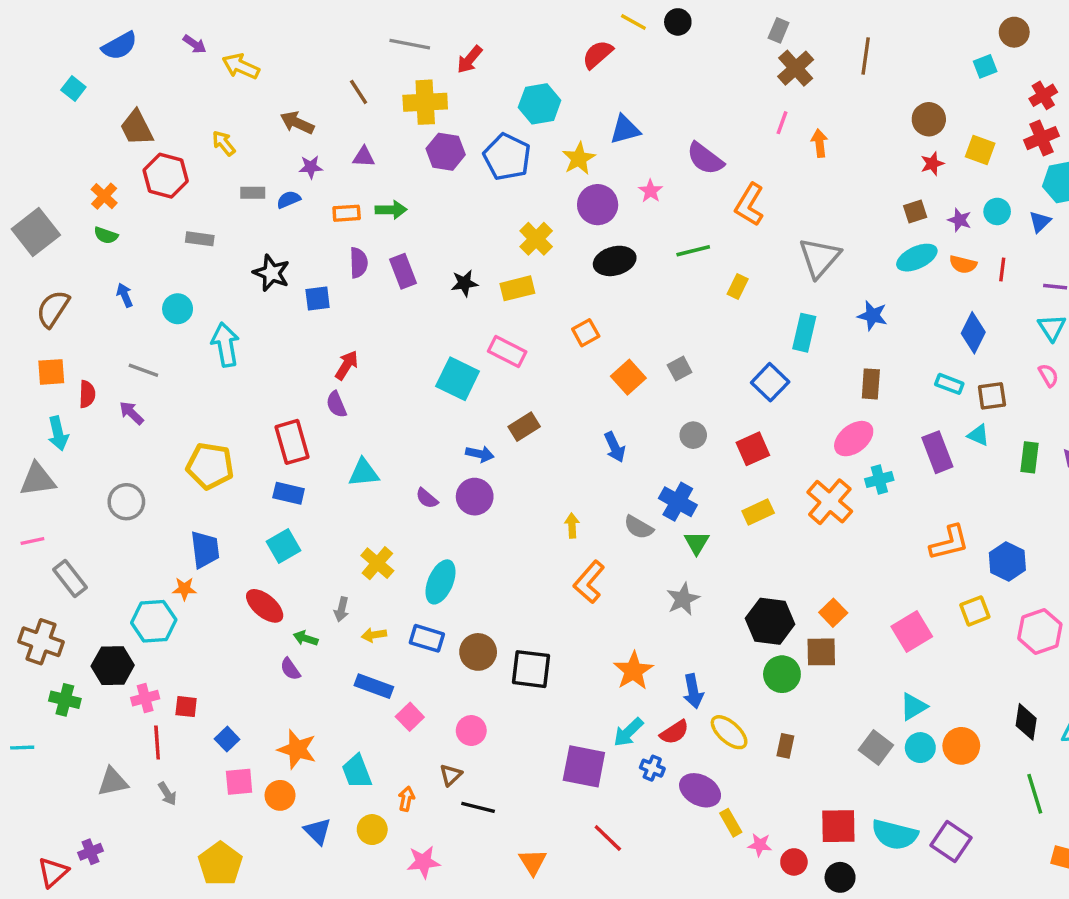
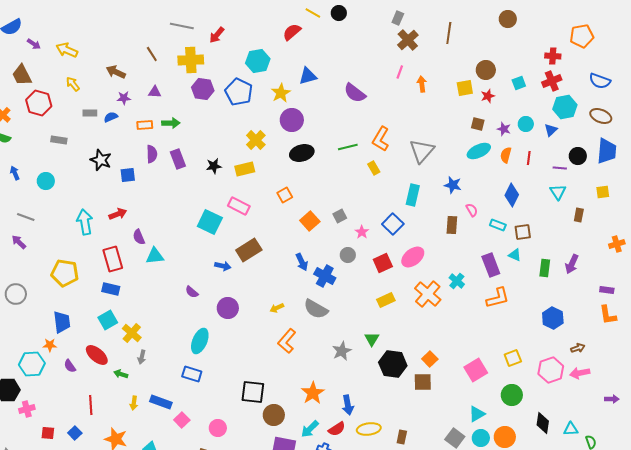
brown circle: (1014, 32) -> (508, 19), moved
purple arrow: (195, 44) -> (34, 44), moved
yellow arrow: (241, 66) -> (67, 50), moved
cyan square: (985, 66) -> (519, 83), moved
red cross: (1043, 95) -> (553, 56), turned 35
yellow square: (980, 150) -> (465, 88), moved, turned -30
pink star: (651, 191) -> (362, 232), moved
orange L-shape: (750, 205) -> (381, 139), moved
brown square: (915, 211) -> (478, 124), turned 32
orange semicircle: (963, 264) -> (506, 155), turned 91
yellow rectangle: (738, 287) -> (374, 168), turned -56
cyan arrow: (225, 345) -> (85, 222), moved
red arrow: (347, 365) -> (118, 214), moved, turned 36
pink semicircle: (1048, 375) -> (472, 210), moved
brown rectangle: (524, 427) -> (249, 250), size x1.4
pink ellipse: (854, 439) -> (413, 257), moved
cyan triangle: (364, 473) -> (155, 256), moved
cyan cross: (879, 480) -> (457, 281), turned -35
purple circle: (475, 497) -> (228, 308), moved
blue cross: (678, 502) -> (325, 276), moved
yellow arrow: (572, 526) -> (277, 308), turned -112
gray semicircle: (639, 527) -> (316, 309), size x1.4
green triangle: (697, 543) -> (372, 339), moved
orange L-shape: (949, 543) -> (498, 298), moved
blue hexagon: (1007, 561) -> (553, 318), moved
yellow cross: (377, 563) -> (132, 333), moved
yellow arrow: (374, 635) -> (134, 403), moved, turned -72
brown circle: (478, 652) -> (274, 415), moved
purple semicircle: (290, 669) -> (70, 366), moved
green circle: (782, 674) -> (512, 395), moved
red square: (186, 707) -> (48, 433), moved
yellow ellipse: (729, 732) -> (369, 429), turned -50
red line: (157, 742) -> (91, 405), moved

